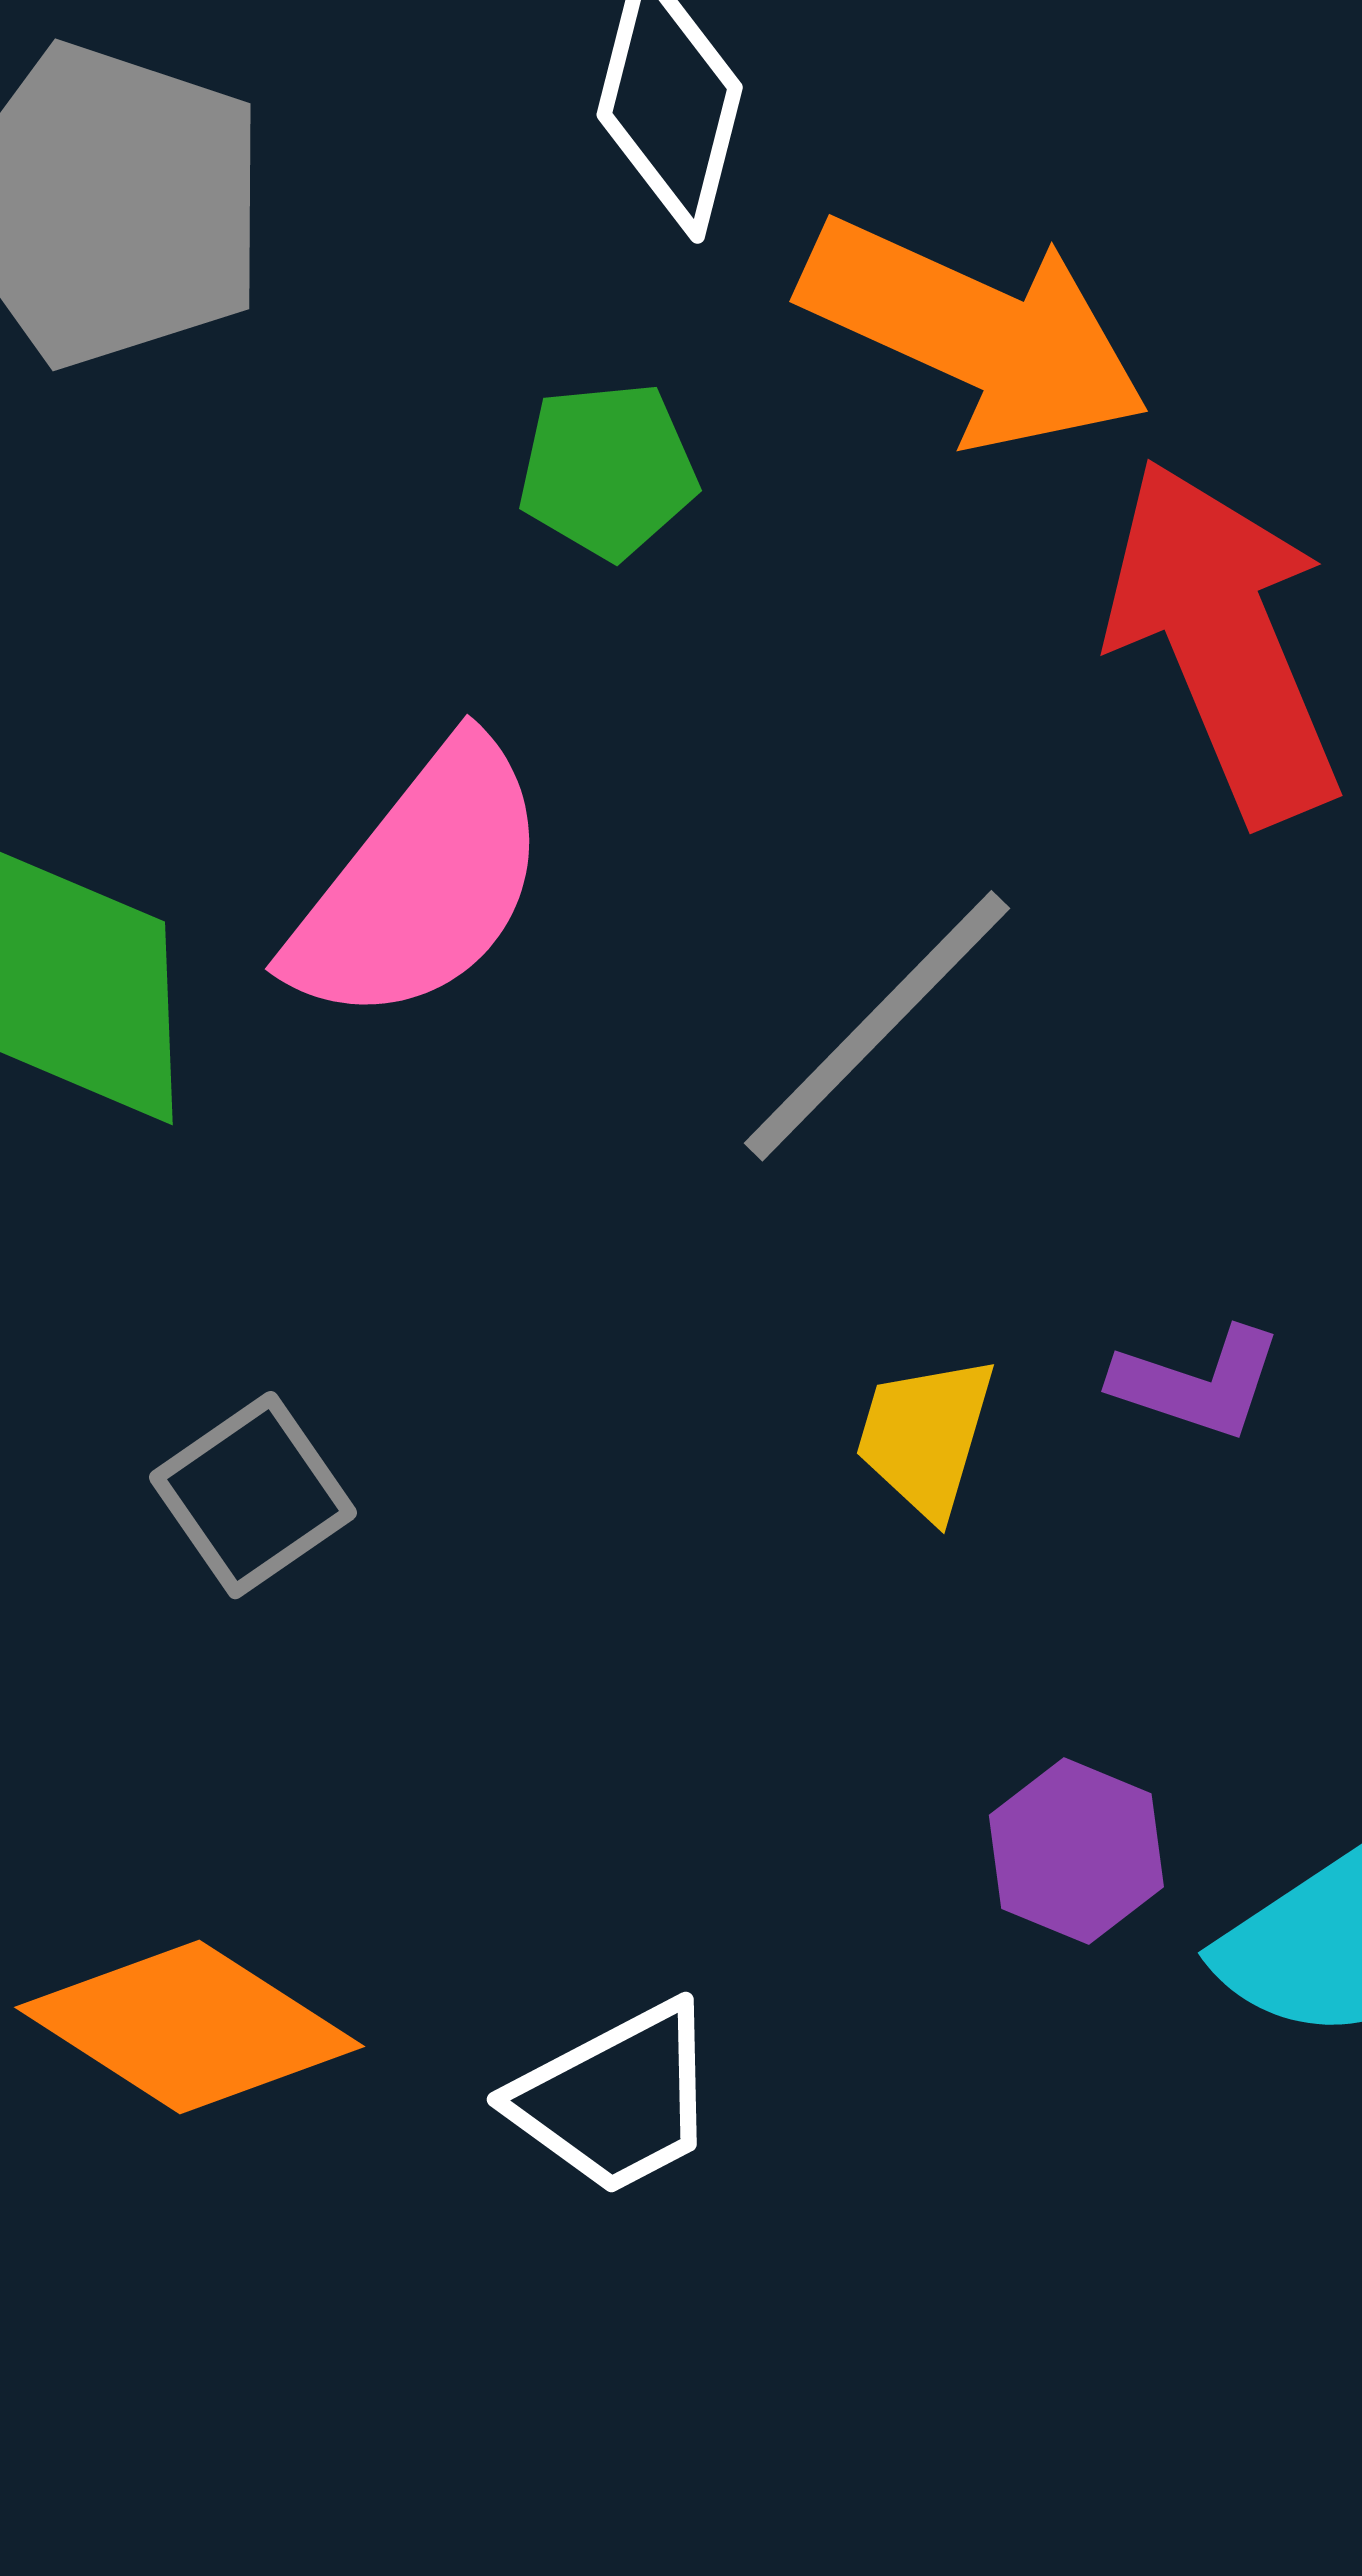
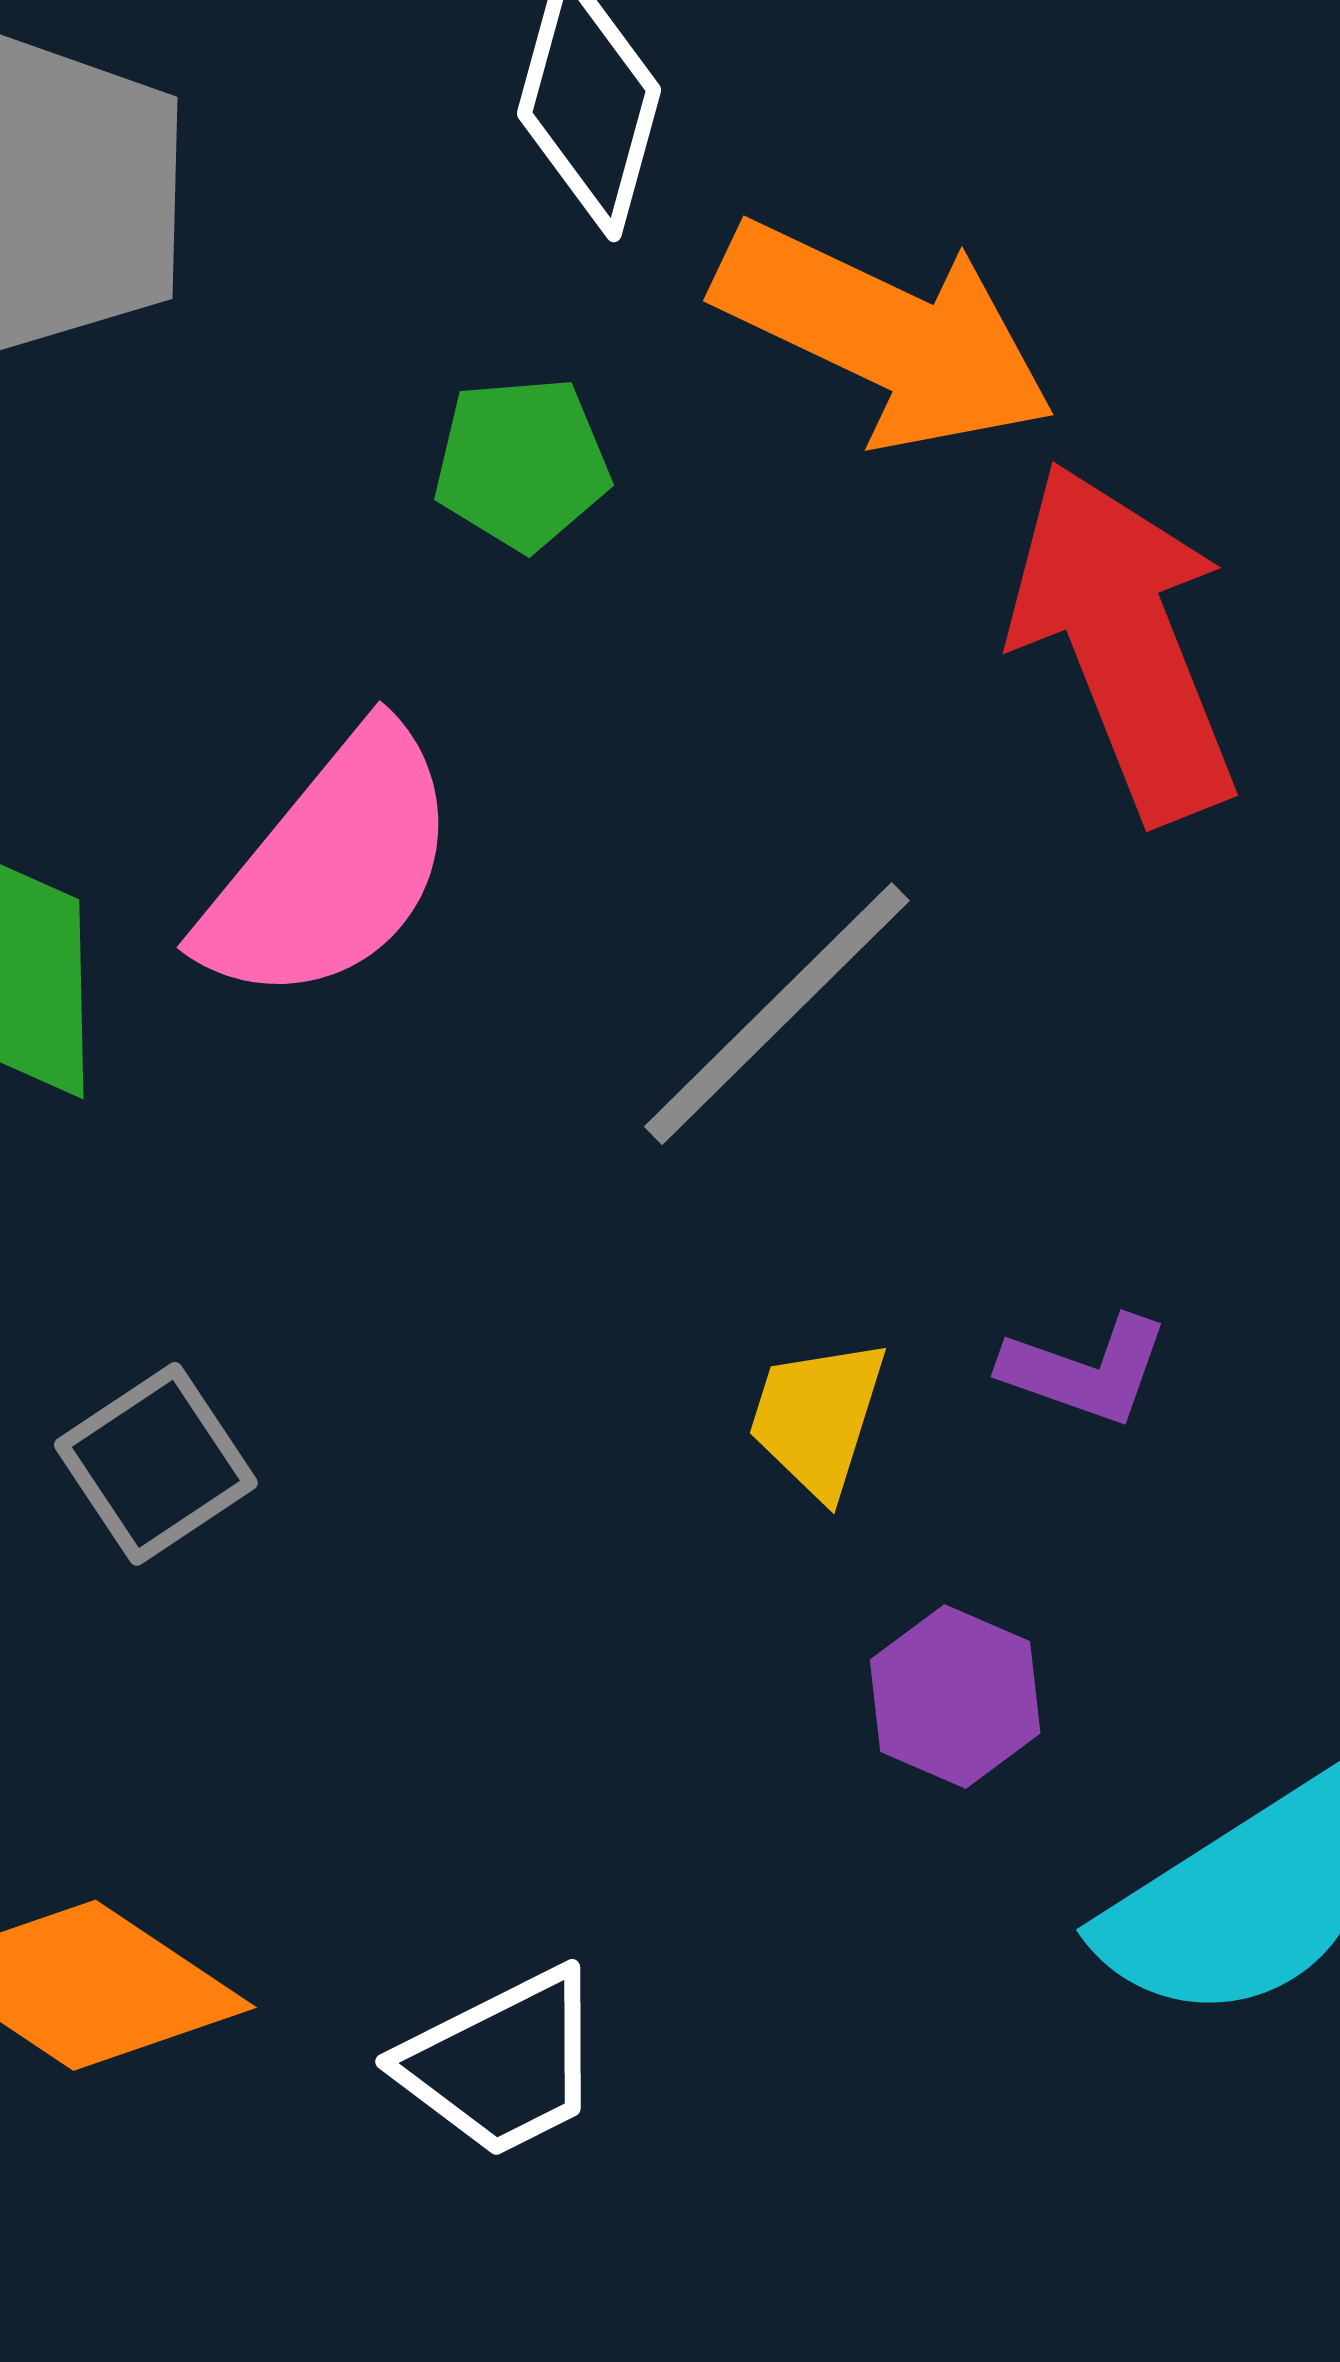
purple hexagon: (1076, 1851) -> (955, 1697), moved

